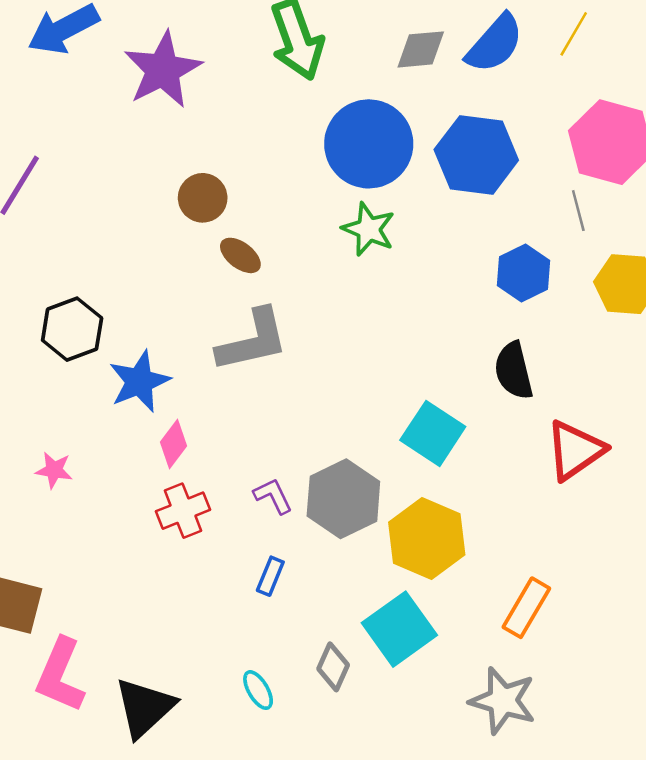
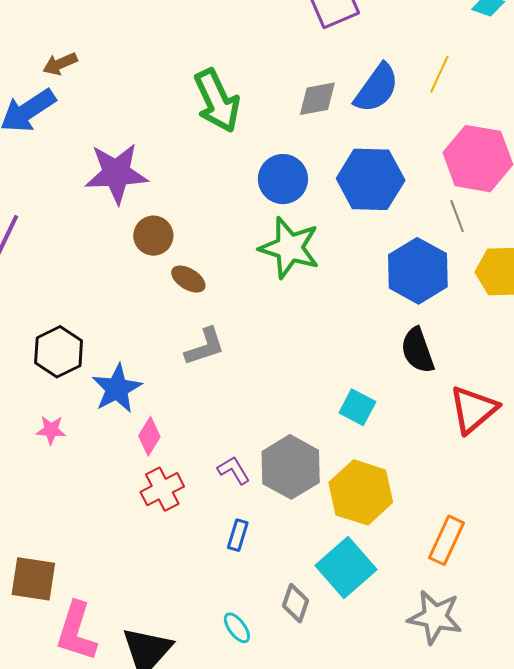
purple star: (163, 70) -> (116, 173), moved, turned 30
blue circle: (369, 144) -> (283, 179), size x0.7
green star: (369, 229) -> (290, 248), size x1.4
blue hexagon: (524, 273) -> (418, 271), size x1.4
gray L-shape: (253, 341) -> (205, 347), size x0.7
cyan square: (433, 433) -> (357, 407), size x0.7
pink star: (54, 470) -> (51, 430), moved

